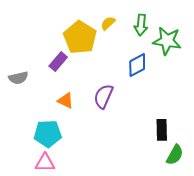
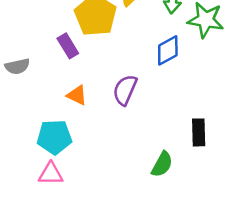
purple rectangle: (58, 62) -> (68, 46), turned -72
green semicircle: (175, 155) -> (162, 164), moved

